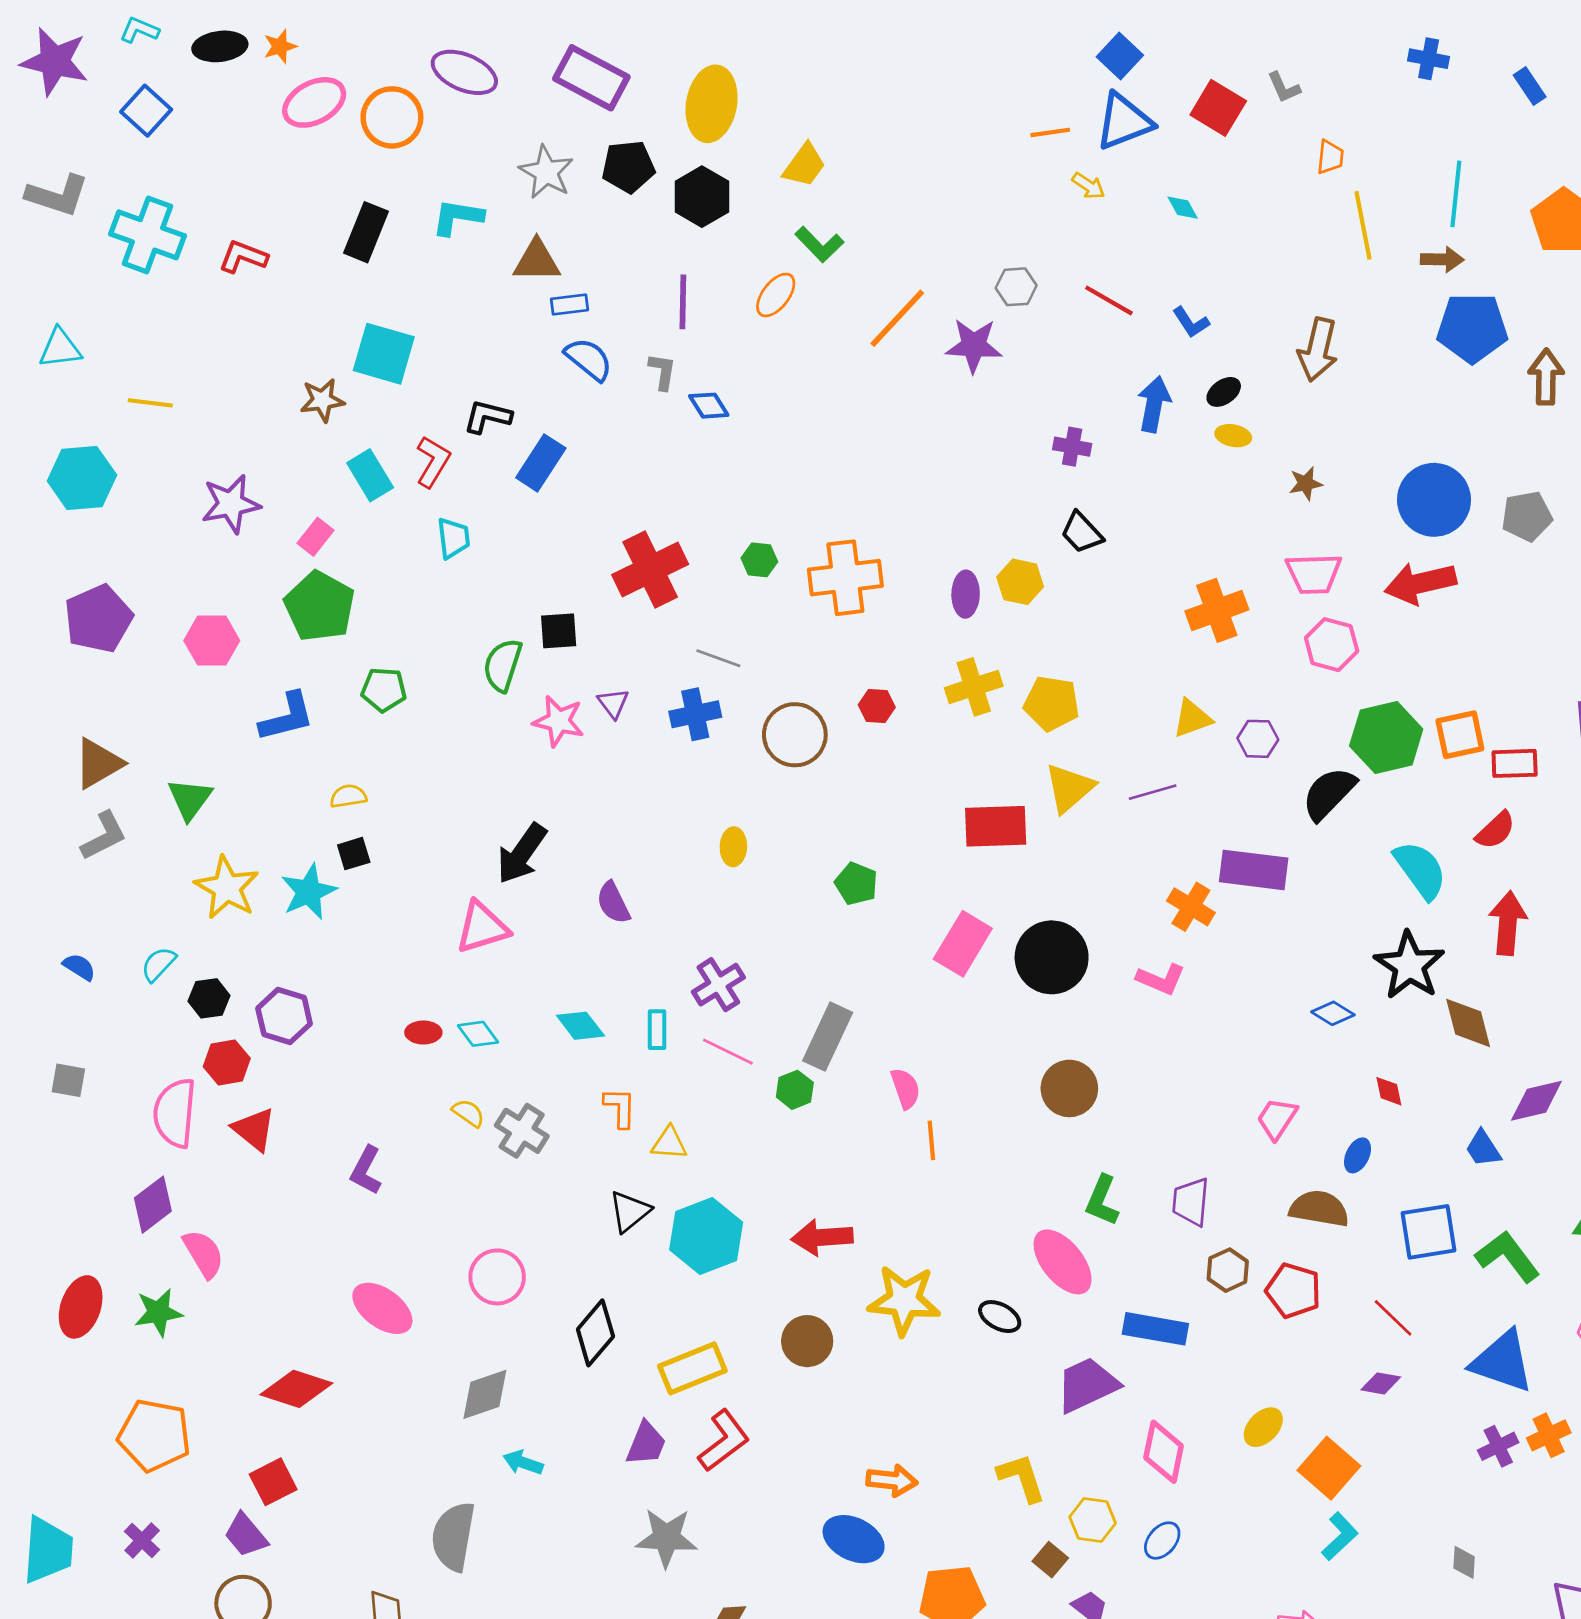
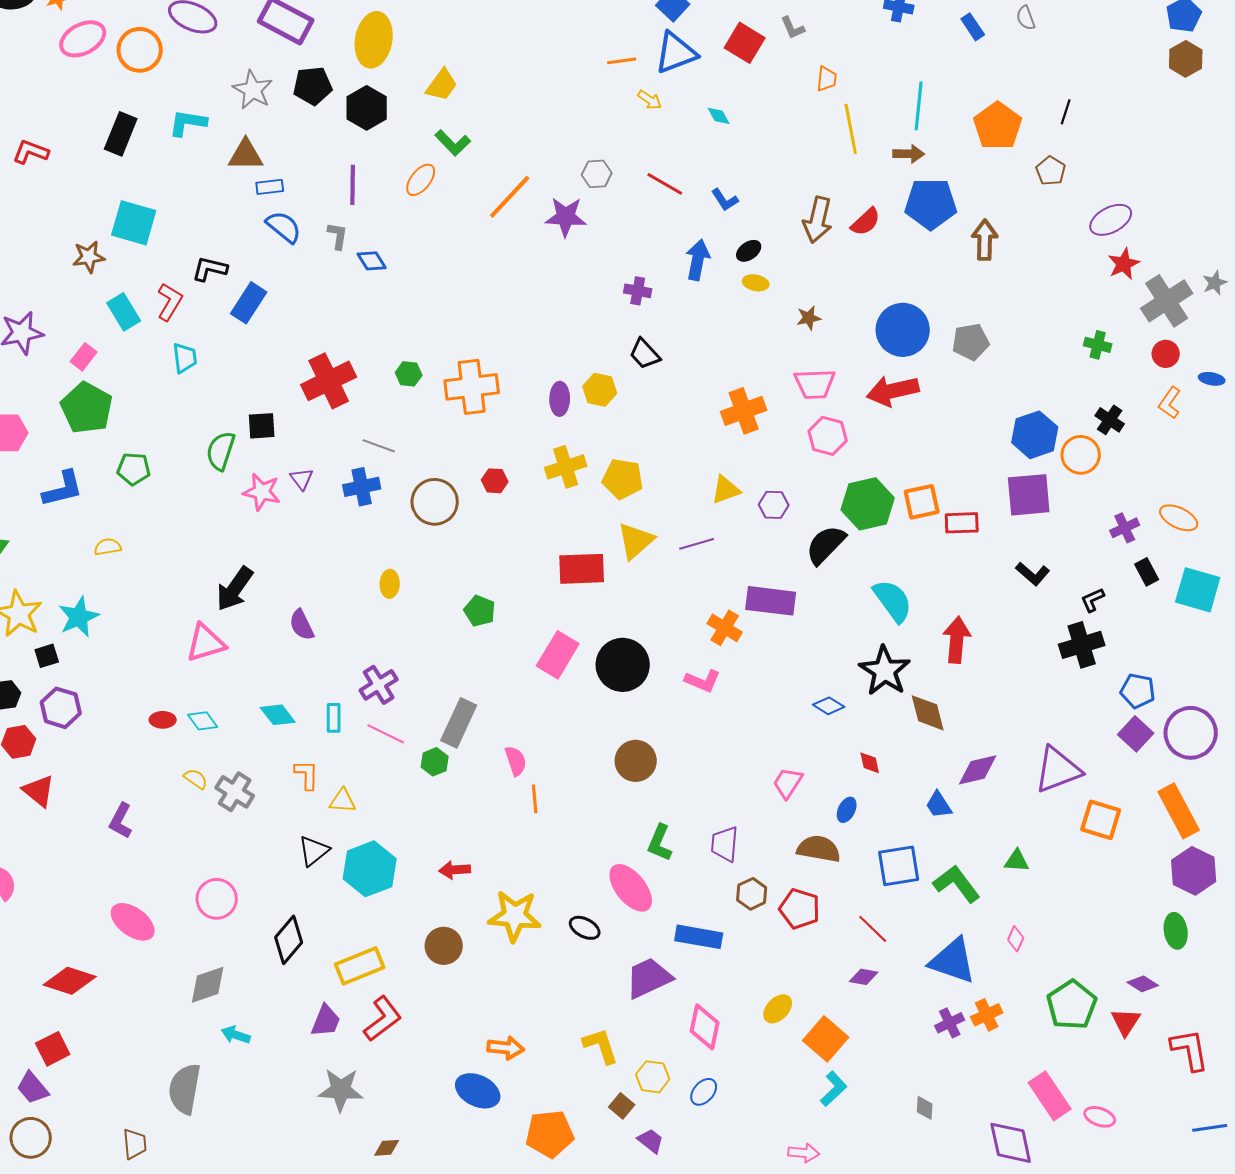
red semicircle: (1495, 830) -> (866, 222), moved
black square: (354, 854) -> (47, 656), moved
red arrow: (822, 1237) -> (455, 870), size x0.7

